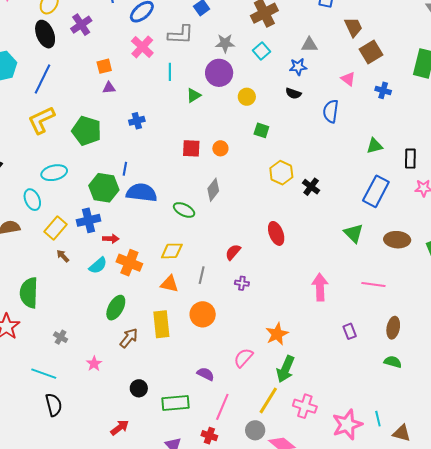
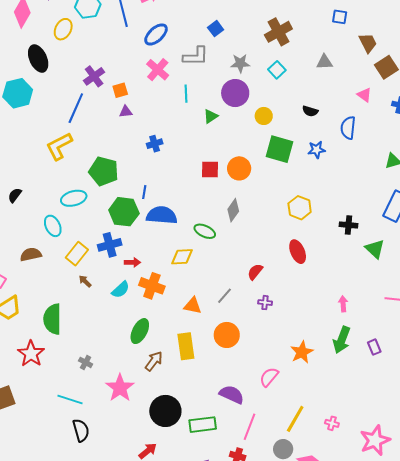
purple cross: (81, 25) -> (94, 76), moved
black ellipse: (45, 34) -> (38, 59), moved
blue star: (298, 67) -> (317, 150), moved
blue line: (43, 79) -> (76, 108), moved
green square: (261, 130) -> (280, 149), size x1.8
green pentagon: (87, 131) -> (104, 171), moved
orange circle: (220, 148) -> (239, 168), size x1.5
yellow hexagon: (281, 173) -> (300, 208), moved
black cross: (311, 187) -> (349, 225), moved, turned -30
yellow diamond: (172, 251) -> (182, 257), moved
gray line: (202, 275) -> (224, 296), turned 30
pink arrow: (320, 287) -> (343, 304), size x0.6
pink star: (94, 364) -> (120, 388), size x1.8
green arrow: (285, 369) -> (342, 340), moved
purple semicircle: (206, 374) -> (232, 394), size x1.4
black circle: (139, 388) -> (165, 411), size x1.8
pink cross: (305, 406) -> (332, 423), size x0.6

